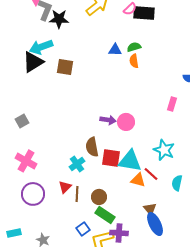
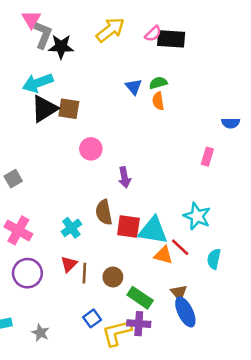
blue triangle: (115, 50) -> (134, 87), turned 48
black triangle: (33, 62) -> (44, 109), moved
purple arrow: (108, 120) -> (125, 177), turned 70
pink circle: (126, 122) -> (91, 149), moved
cyan cross: (77, 164) -> (71, 228), moved
green rectangle: (105, 215) -> (140, 298), moved

